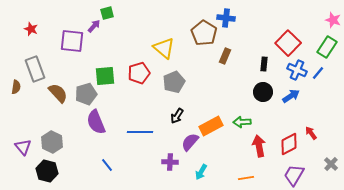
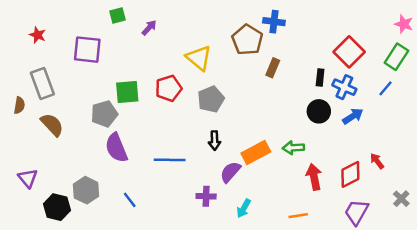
green square: (107, 13) -> (118, 16), moved
purple arrow: (94, 26) -> (149, 28), moved
blue cross: (297, 70) -> (344, 87), moved
brown semicircle: (58, 93) -> (52, 125), moved
black arrow: (177, 116) -> (215, 140), turned -35
gray hexagon: (52, 142) -> (86, 190), moved

